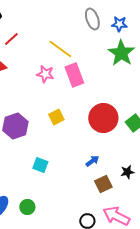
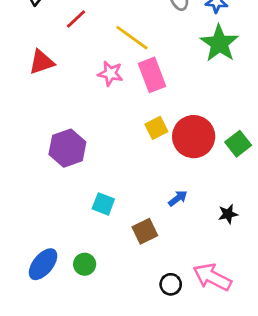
red line: (11, 39) -> (76, 19), moved
yellow square: (56, 117) -> (156, 128), moved
brown square: (103, 184) -> (145, 231), moved

